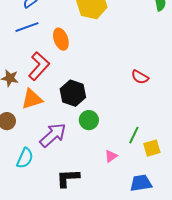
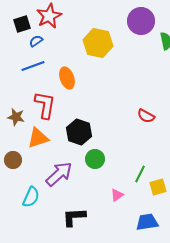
red L-shape: (39, 66) -> (45, 105), turned -32

